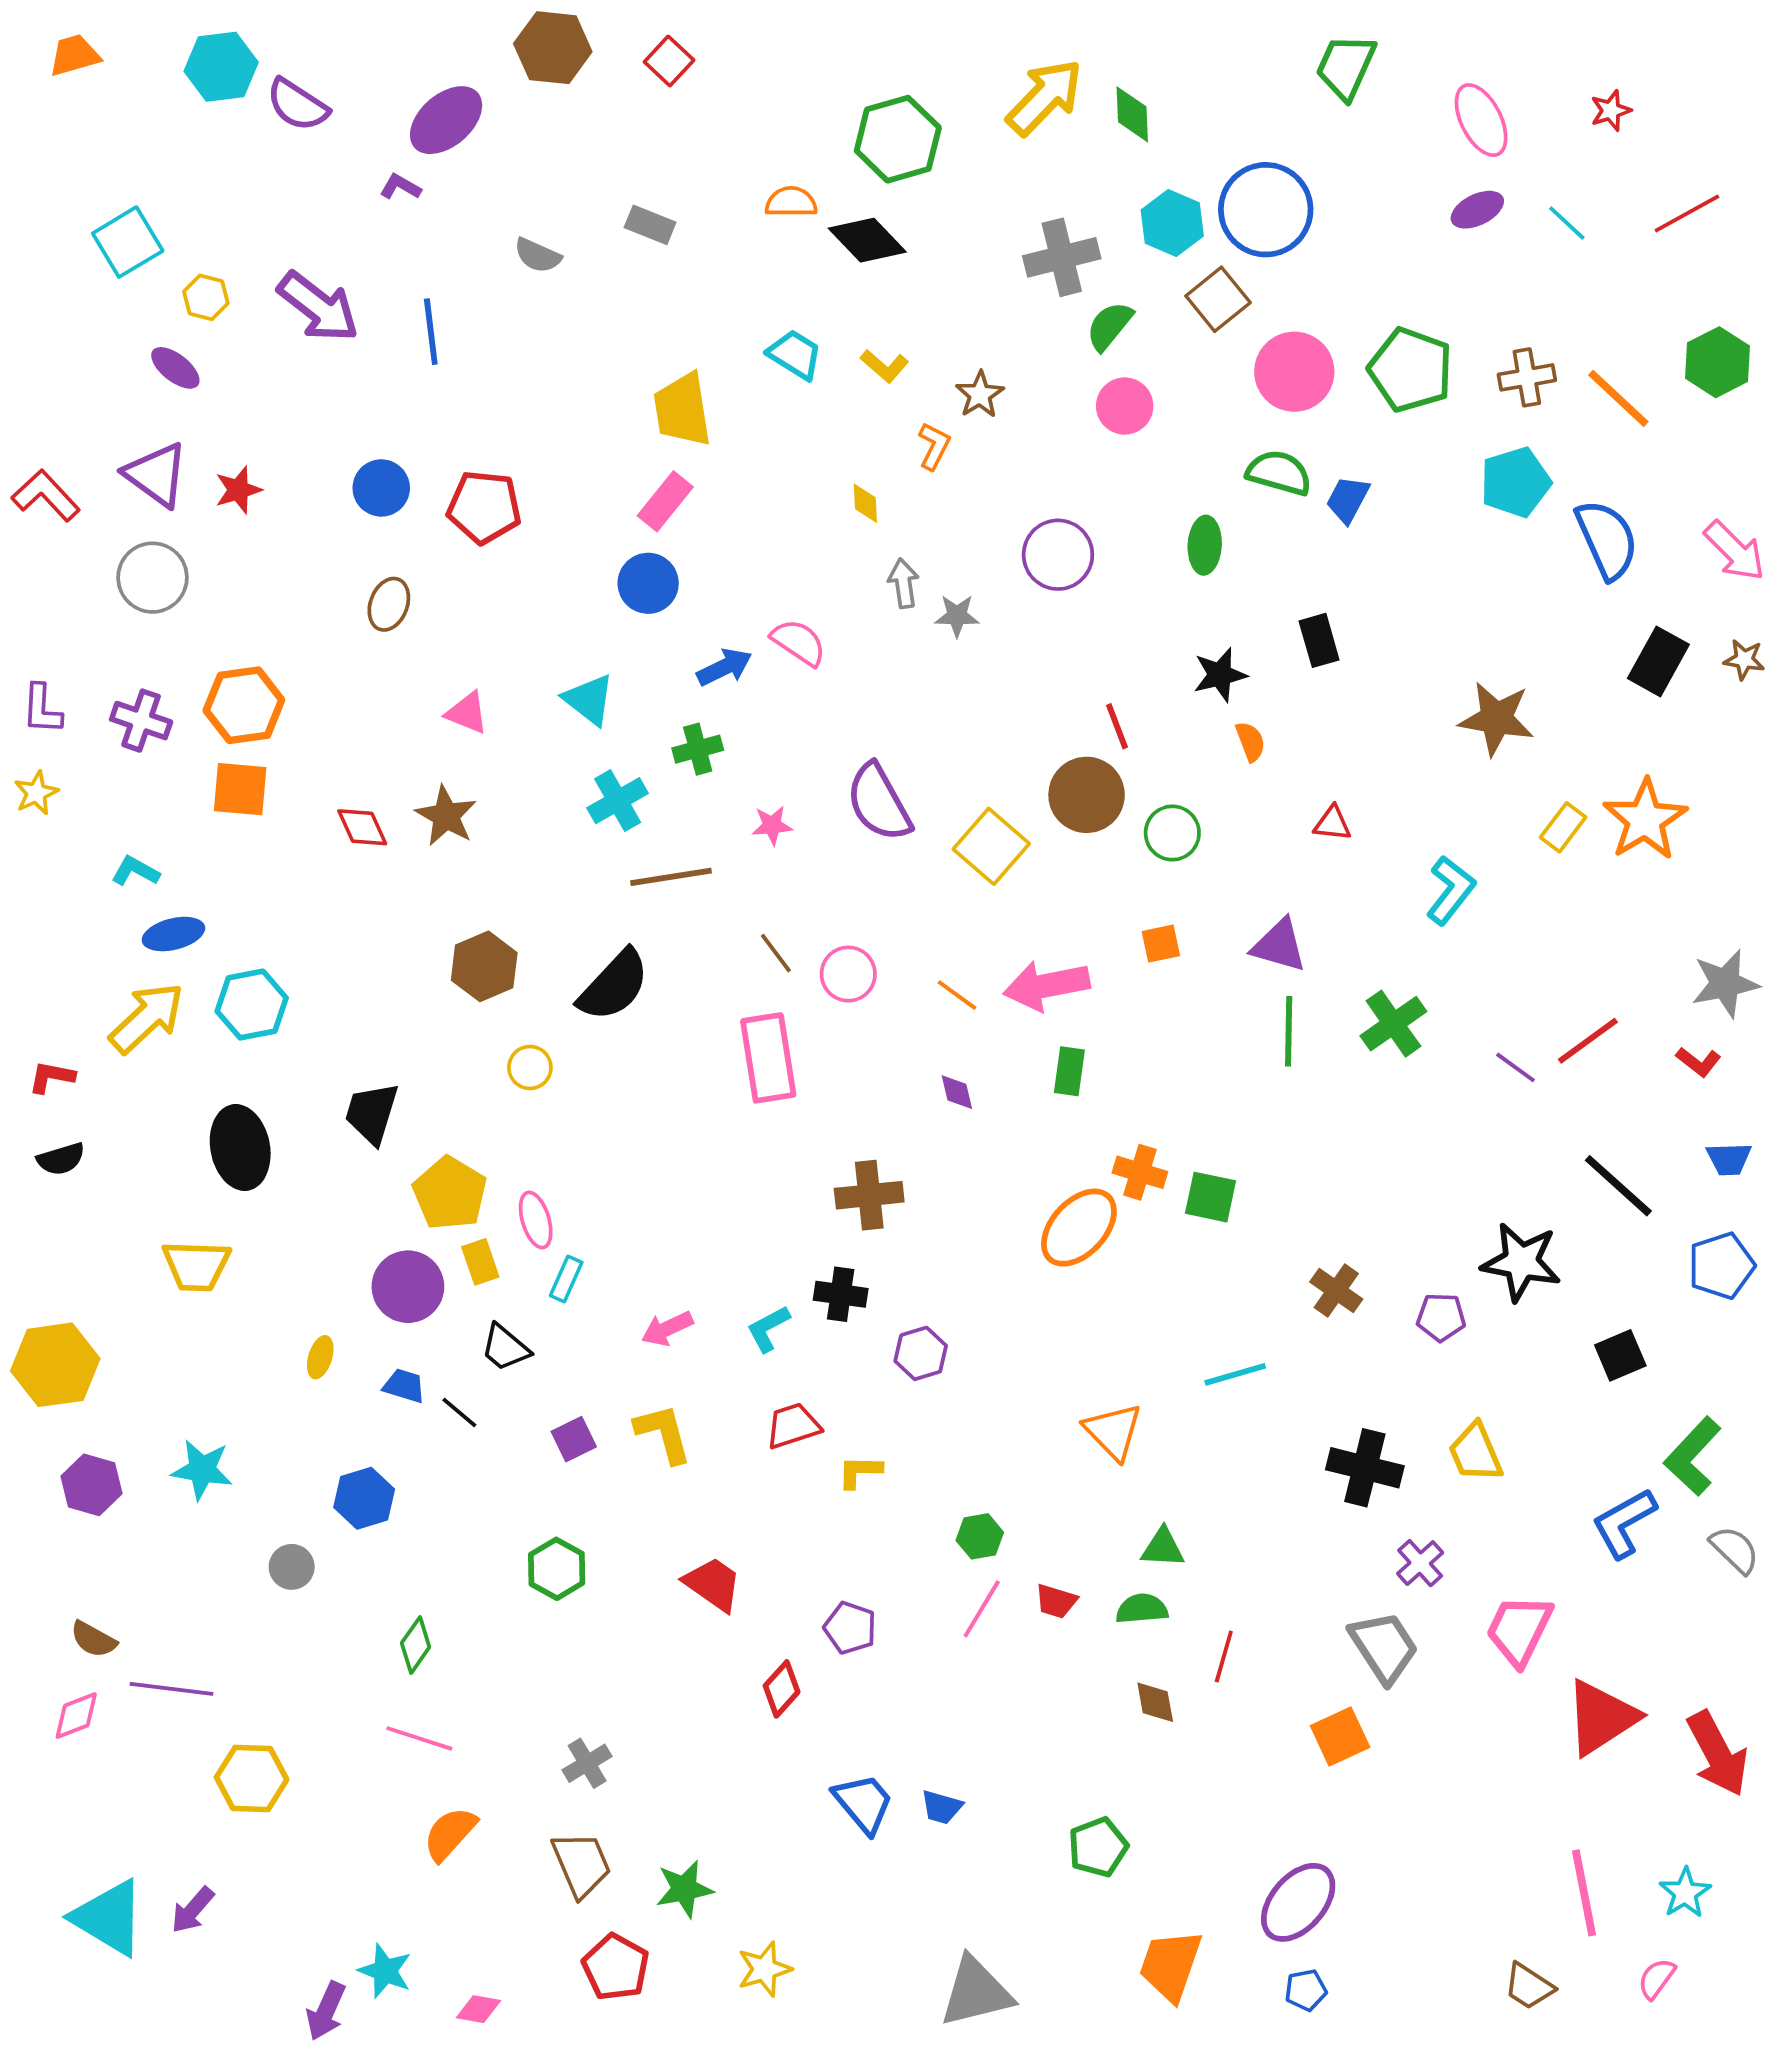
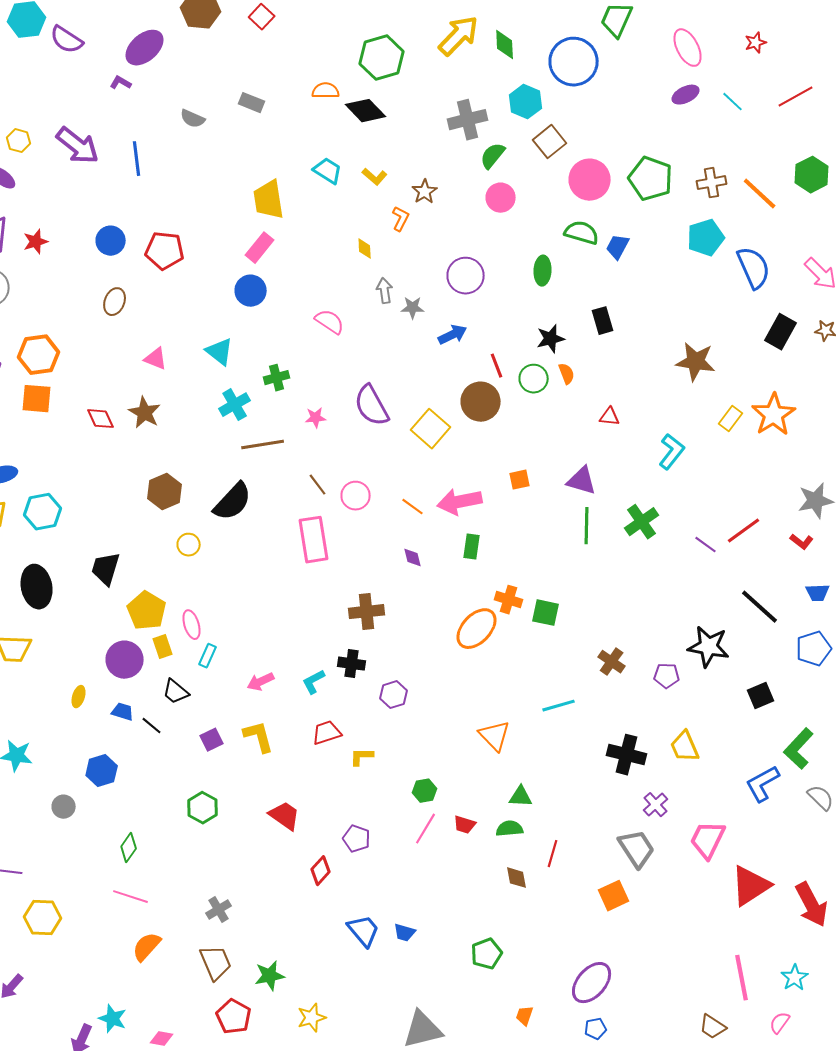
blue circle: (1266, 210) -> (574, 62), moved
blue arrow: (724, 667) -> (453, 335), moved
green circle: (1172, 833) -> (534, 379), moved
orange trapezoid: (1170, 1965) -> (525, 1016), size x0.5

